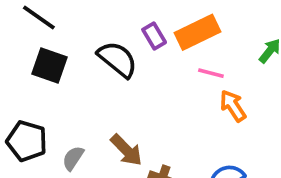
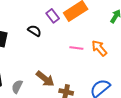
black semicircle: (117, 59) -> (34, 31), size x0.6
pink line: (211, 73) -> (76, 48), moved

